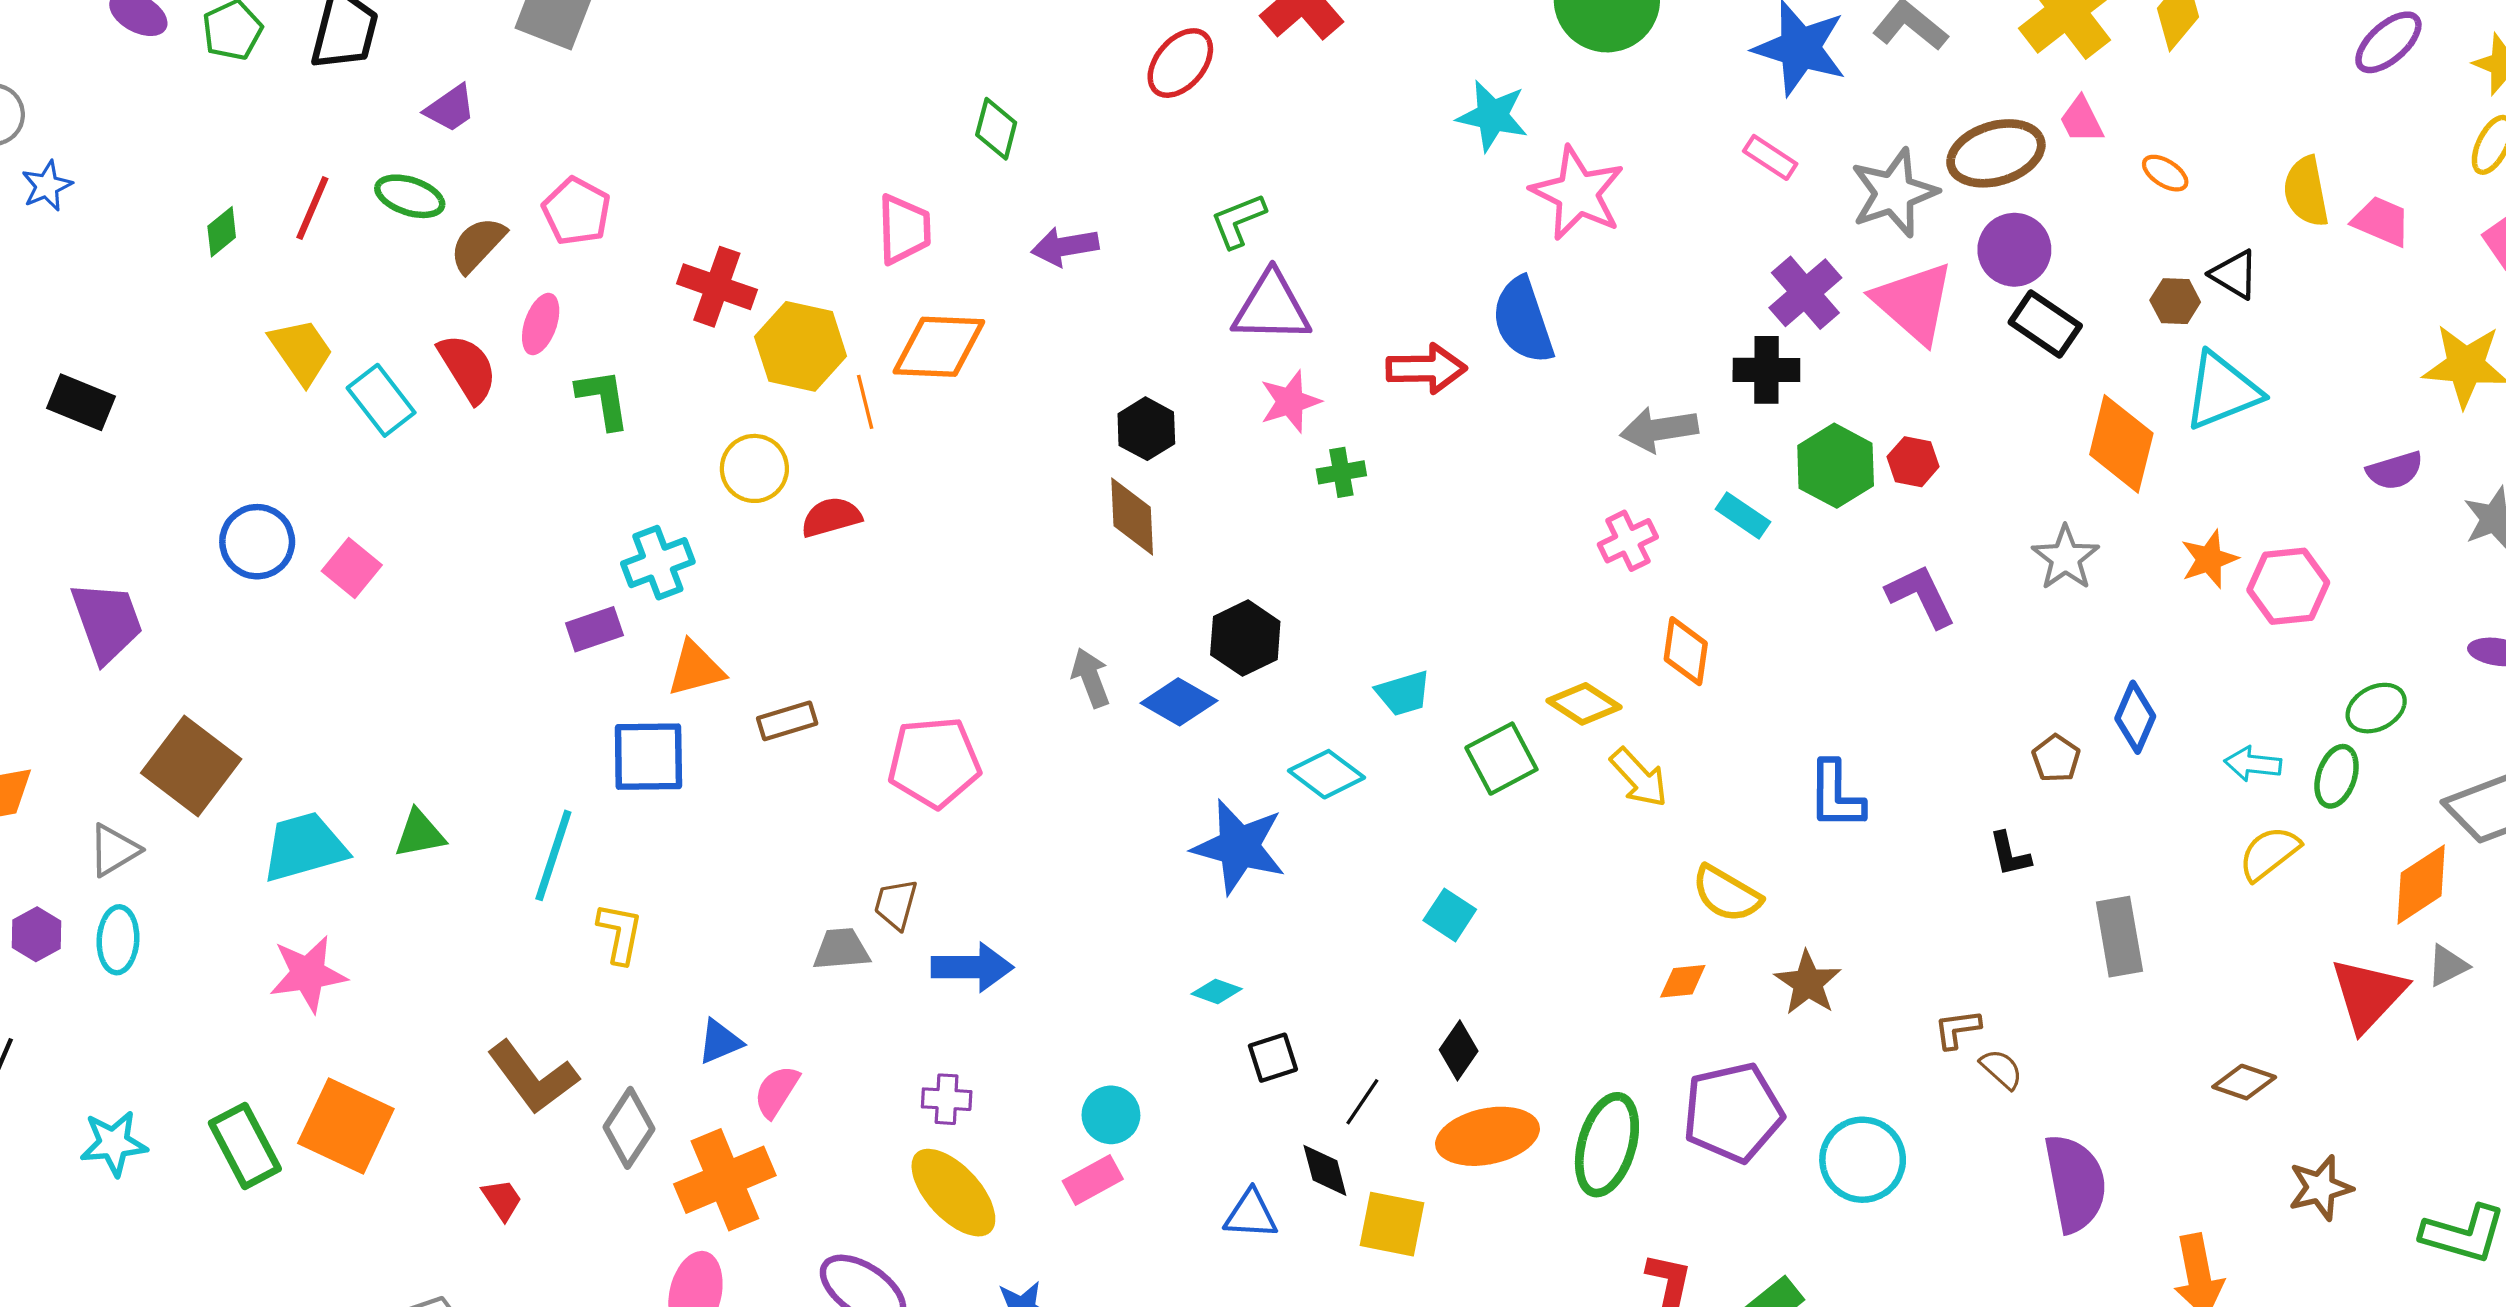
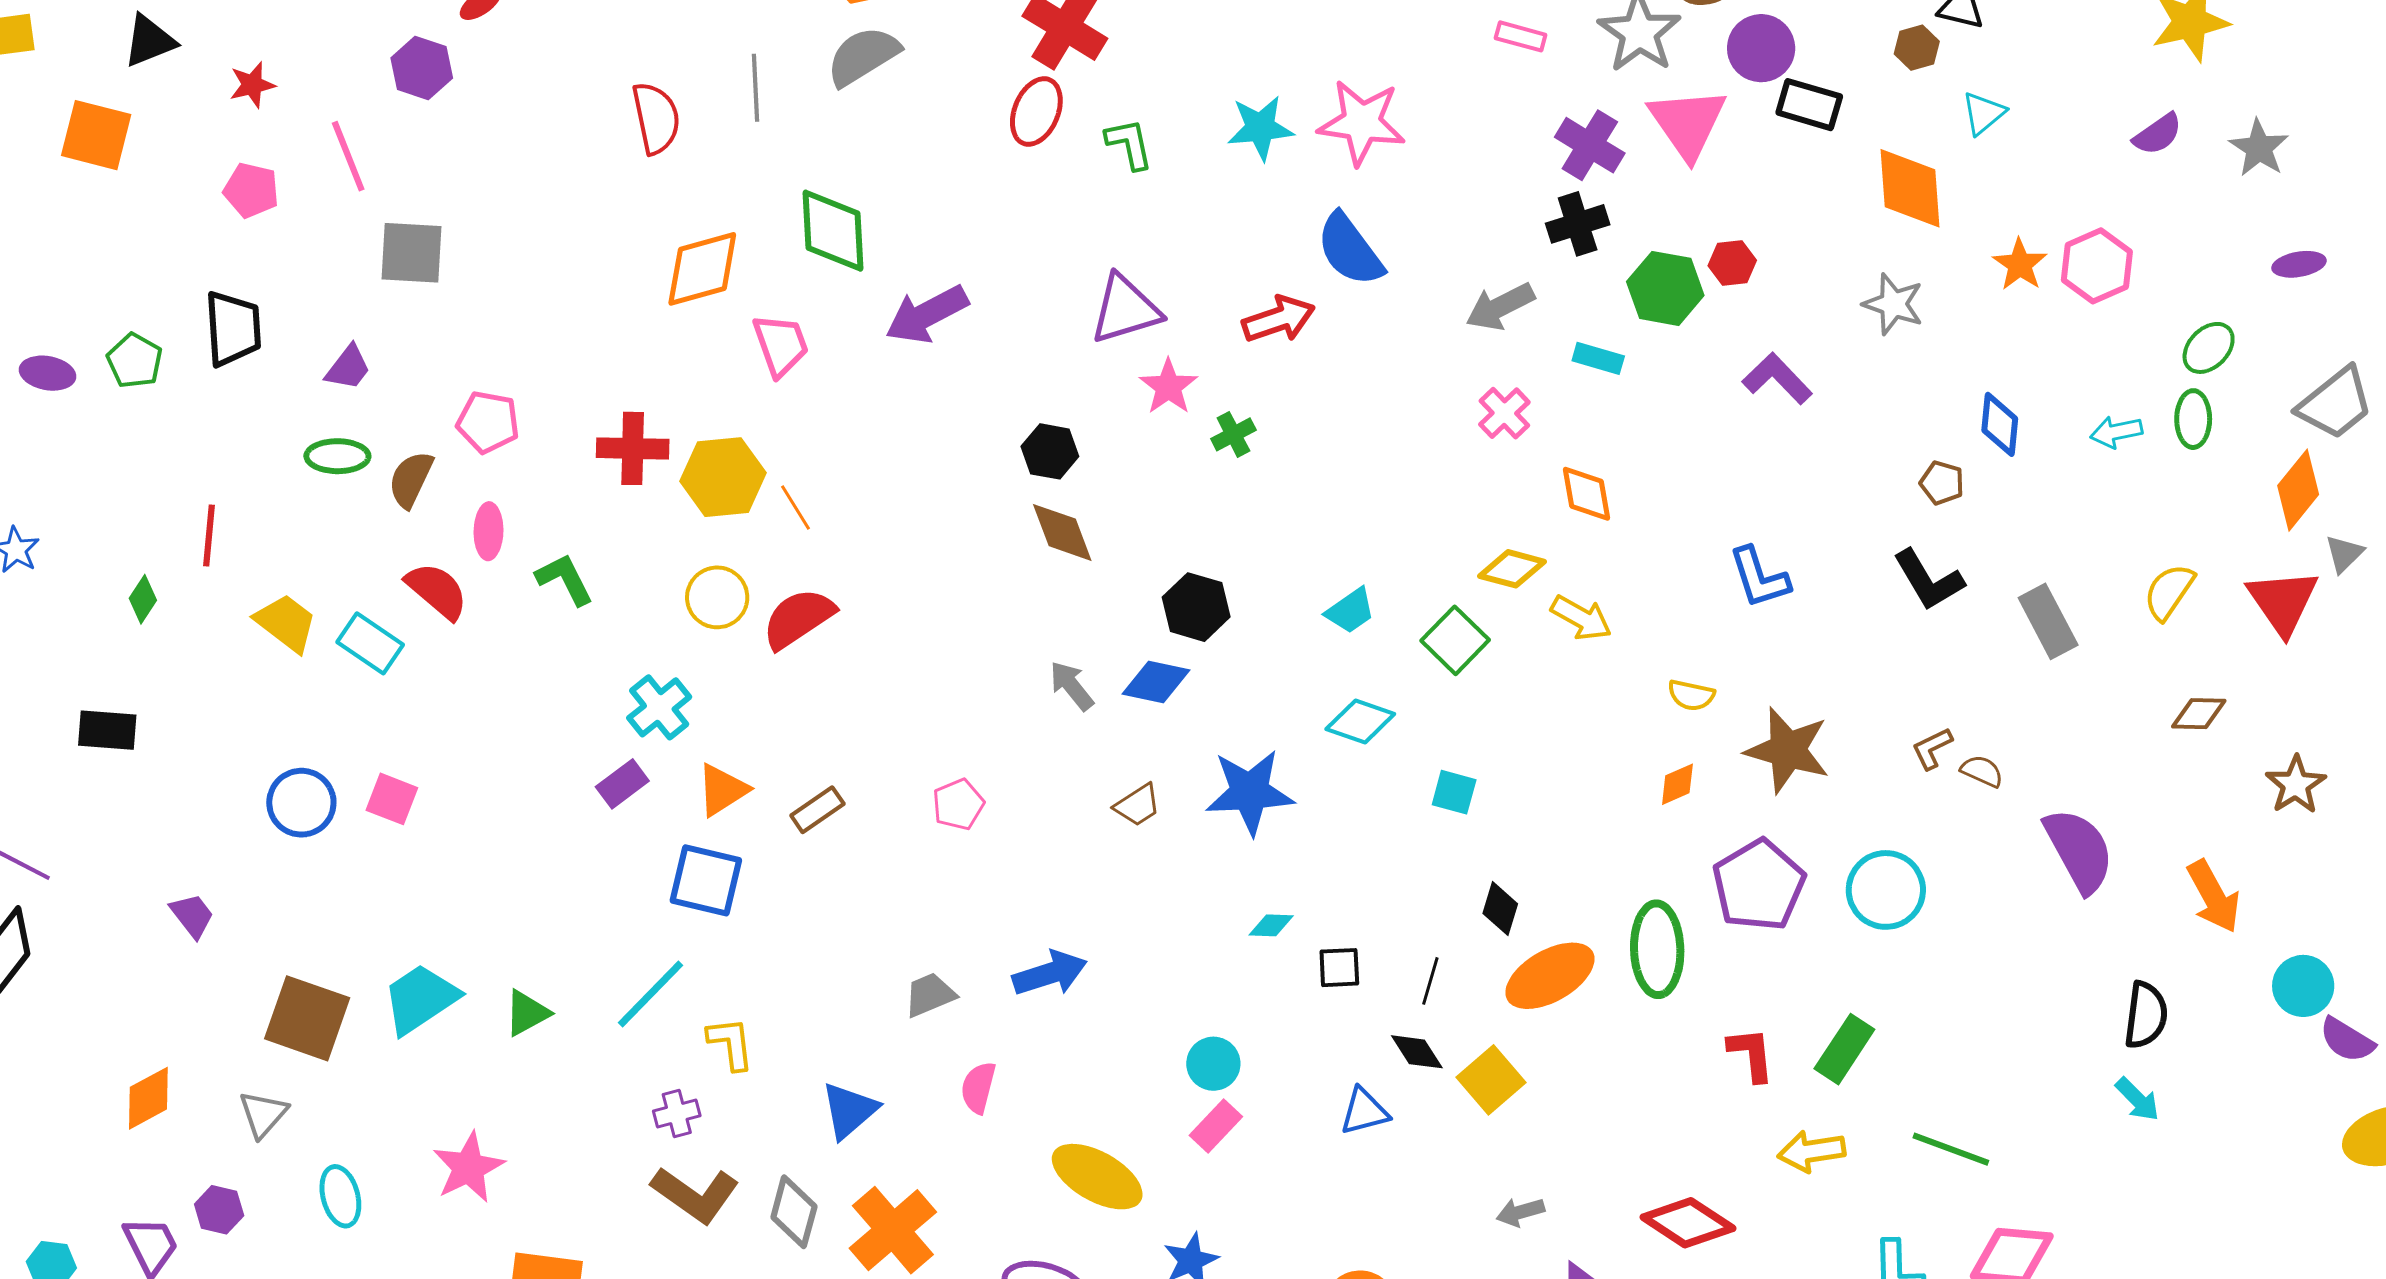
red ellipse: (1180, 63) -> (1036, 112), moved
cyan star: (1492, 116) -> (1260, 128), moved
green diamond: (996, 129) -> (833, 231), size x1.6
red line: (312, 208) -> (209, 536), moved
green L-shape: (1238, 221) -> (1129, 144), moved, turned 118
green diamond: (222, 232) -> (143, 599), moved
purple arrow: (1065, 246) -> (927, 314), size x1.4
pink triangle: (1914, 303) -> (1688, 123), turned 32
orange diamond: (939, 347) -> (702, 269), moved
cyan triangle: (2222, 391) -> (1983, 113), size x0.6
red semicircle: (831, 517) -> (798, 618), size x1.4
purple trapezoid: (107, 622) -> (192, 915), size x0.6
blue square: (648, 757) -> (706, 880), turned 32
pink pentagon: (934, 762) -> (958, 804), size x0.6
cyan diamond: (1327, 774) -> (1360, 722), moved
cyan trapezoid: (304, 847) -> (420, 999), moved
yellow semicircle: (2269, 853) -> (2169, 592), moved
black L-shape: (2010, 854) -> (1928, 580), size x1.6
cyan line: (553, 855) -> (650, 994), turned 44
yellow semicircle: (1727, 894) -> (1691, 695), size x0.7
brown trapezoid: (896, 904) -> (1137, 805), moved, turned -120
cyan ellipse: (118, 940) -> (340, 1196), moved
brown star: (1808, 983) -> (1788, 750), size x1.4
blue triangle: (720, 1042) -> (849, 1110), size x1.4
black square: (1273, 1058) -> (1339, 968), turned 33
pink semicircle: (777, 1091) -> (978, 1088), moved
purple cross: (947, 1099) -> (677, 1113), moved
yellow square: (1392, 1224) -> (1491, 1080), turned -34

